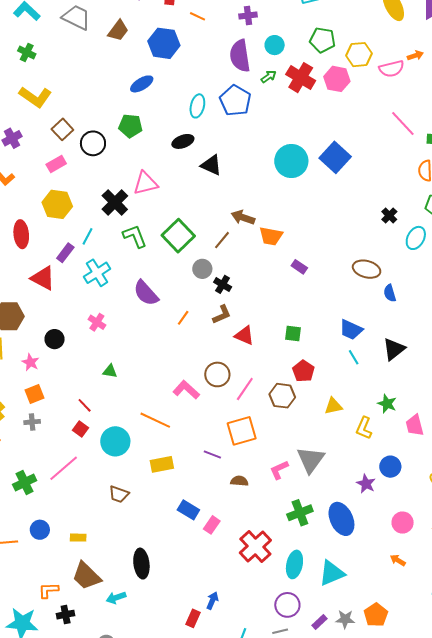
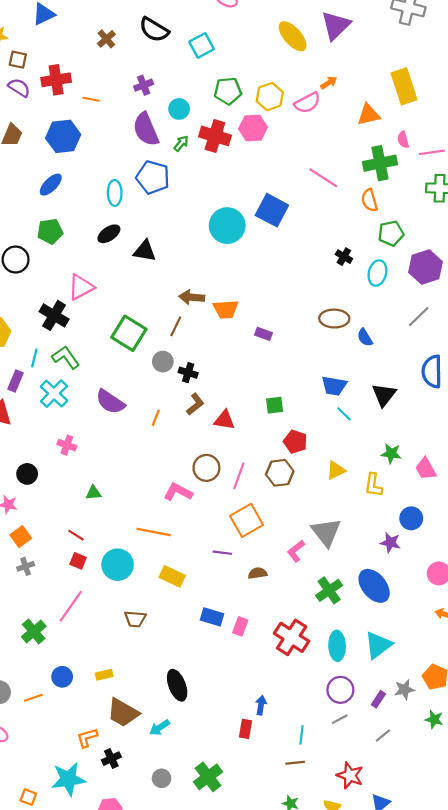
pink line: (403, 123) -> (323, 178), moved
green L-shape: (135, 236) -> (66, 357), moved
yellow rectangle: (162, 464) -> (172, 576), turned 50

